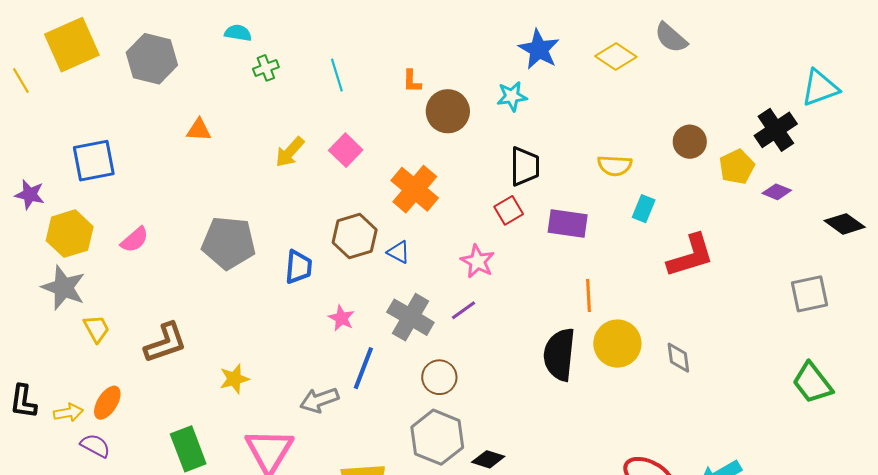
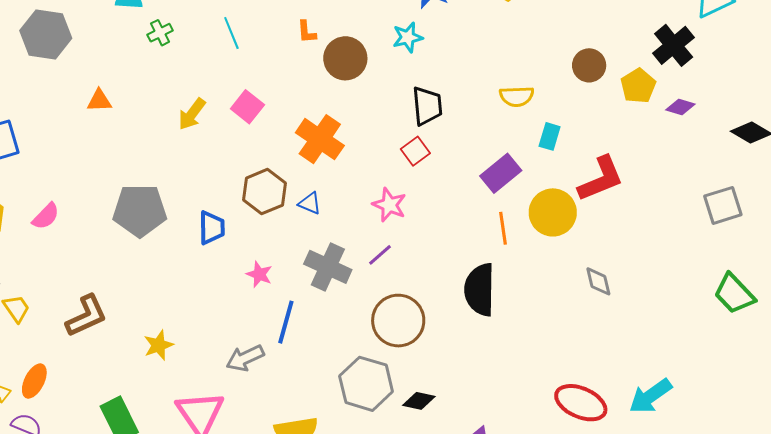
purple rectangle: (568, 223) -> (501, 173), moved, turned -42
yellow circle: (617, 344) -> (553, 212), moved
brown circle: (439, 377) -> (398, 321), moved, size x1.5

